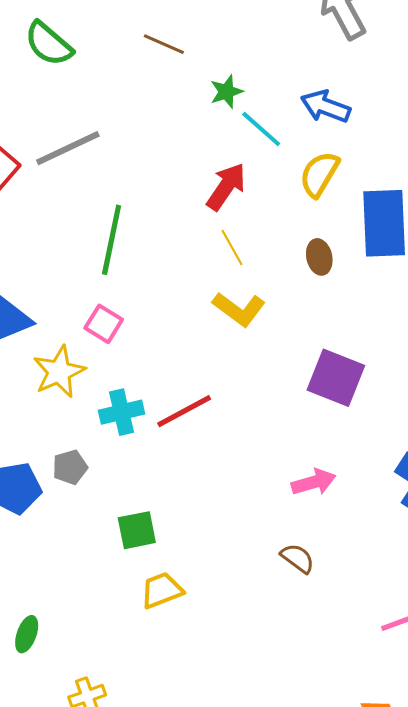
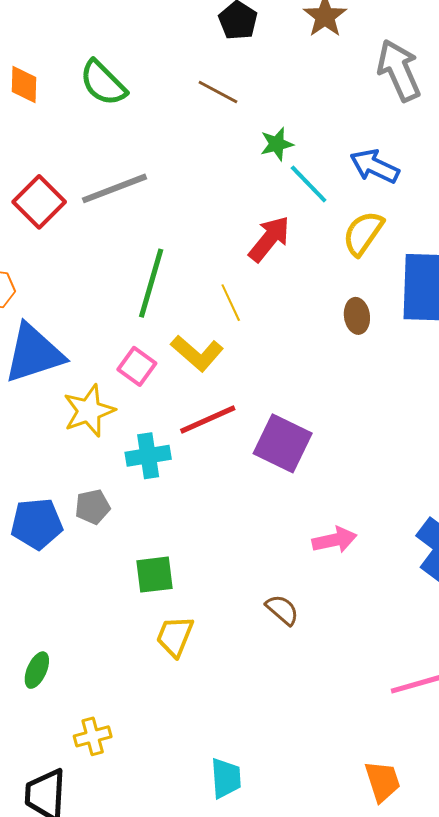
yellow line: (232, 247) -> (231, 303), moved
yellow L-shape: (239, 309) -> (197, 353), moved
purple square: (336, 378) -> (283, 443), moved
red line: (184, 411) -> (208, 420), moved
brown semicircle: (298, 558) -> (282, 610), moved
yellow trapezoid: (162, 590) -> (175, 636), turned -51

